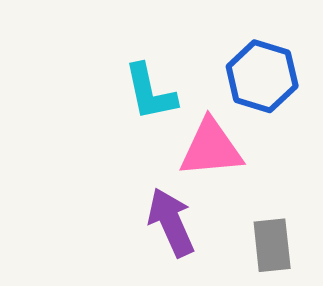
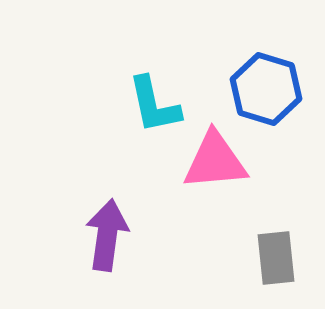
purple arrow: (171, 222) -> (107, 235), moved, turned 32

